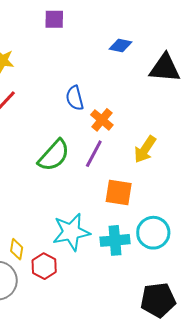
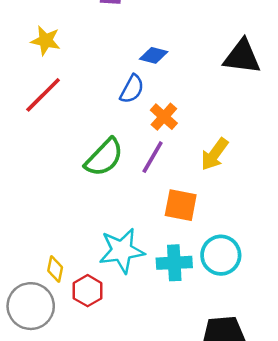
blue diamond: (120, 46) -> (154, 55), moved
blue semicircle: (75, 98) -> (132, 89), turned -140

